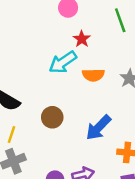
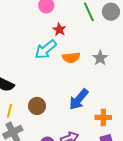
brown circle: (52, 117) -> (37, 106), moved

